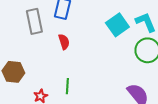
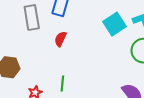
red semicircle: (64, 42) -> (60, 39), turned -140

